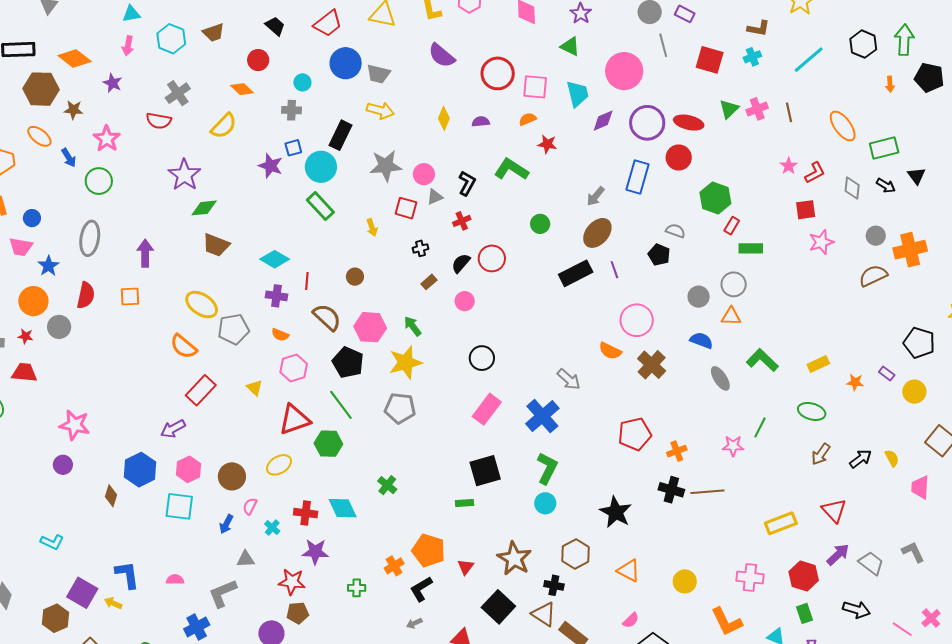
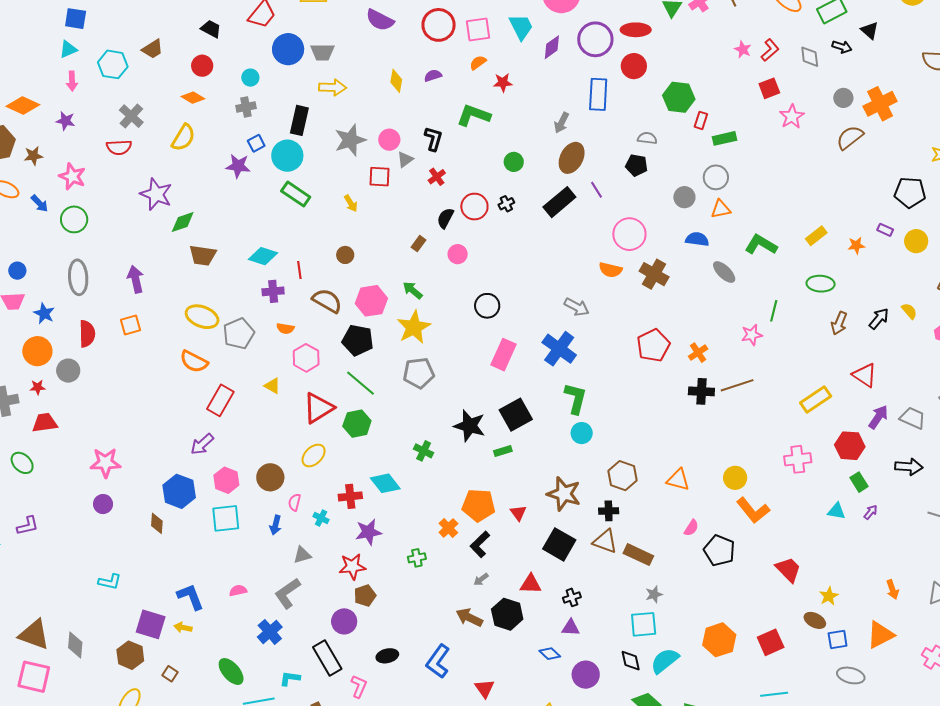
black cross: (421, 248) -> (506, 204), moved
black star: (616, 512) -> (470, 426), moved
orange L-shape: (727, 622) -> (753, 510), moved

